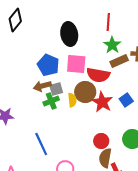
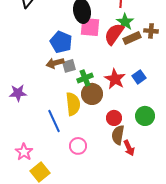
pink square: (76, 64) -> (90, 27), moved
red semicircle: (98, 75) -> (114, 34), moved, turned 115
brown circle: (85, 92) -> (92, 94), moved
yellow semicircle: (72, 100) -> (73, 104), moved, size x1.6
green cross: (51, 101) -> (85, 78), moved

